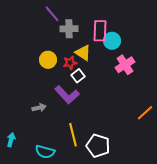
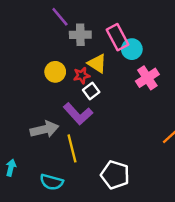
pink rectangle: (100, 31) -> (117, 37), turned -30
gray arrow: (39, 108) -> (44, 129), size x1.6
yellow line: (73, 135) -> (72, 148), moved

